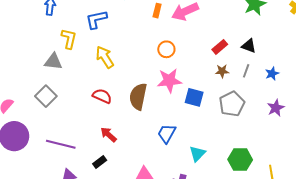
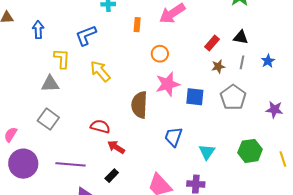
orange rectangle: (157, 11) -> (137, 25), moved
red semicircle: (102, 96) -> (100, 126), moved
purple star: (276, 108) -> (274, 110), moved, turned -30

